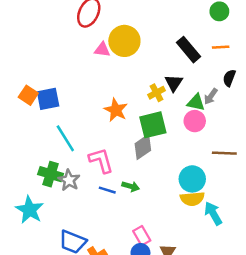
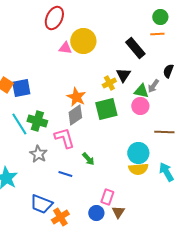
orange line: (221, 47) -> (157, 34), moved
cyan line: (65, 138) -> (19, 124), moved
gray diamond: (143, 147) -> (75, 115), moved
green cross: (51, 174) -> (37, 121), moved
green arrow: (131, 186) -> (88, 159), turned 32
blue line: (107, 190) -> (65, 174), moved
cyan arrow: (213, 213) -> (166, 172), moved
pink rectangle: (142, 236) -> (107, 197), moved, turned 49

